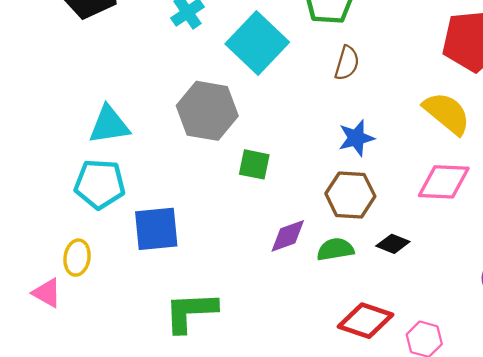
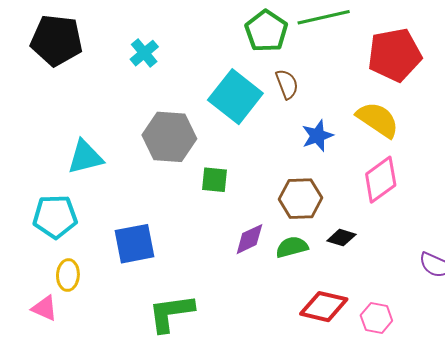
cyan square: (257, 43) -> (235, 97), moved
brown semicircle: (347, 63) -> (287, 84), turned -32
blue star: (356, 138) -> (317, 136), moved
pink diamond: (444, 182) -> (381, 180), turned -33
cyan pentagon: (100, 184) -> (55, 217), moved

